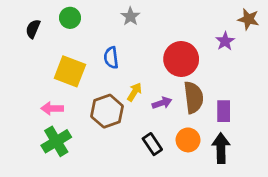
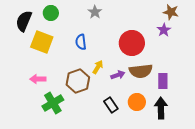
brown star: (248, 19) -> (171, 12), moved
black semicircle: (33, 29) -> (24, 21), size x1.5
yellow square: (70, 71) -> (42, 42), moved
brown semicircle: (193, 97) -> (141, 71), turned 90
green cross: (56, 141) -> (53, 103), moved

